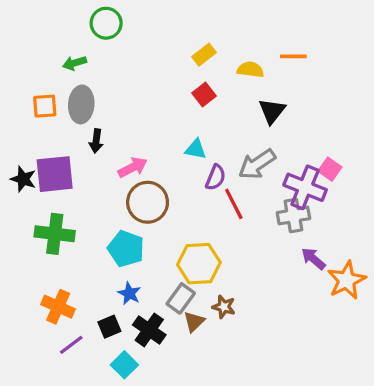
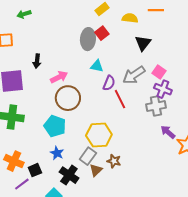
gray ellipse: (81, 104) -> (88, 39), moved
pink square: (330, 169) -> (159, 72), moved
purple cross: (305, 187) -> (163, 89), size x0.7
black square: (109, 327) -> (35, 170), moved

